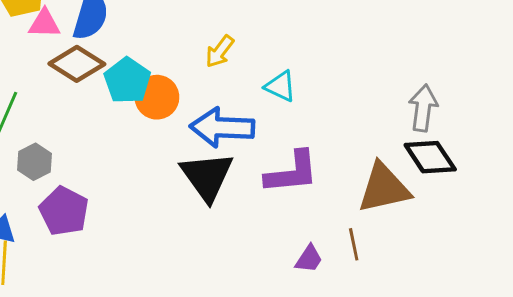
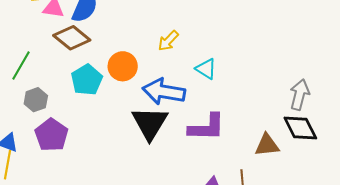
cyan pentagon: (127, 81) -> (87, 80), moved
brown triangle: (384, 188) -> (267, 145), size x0.7

